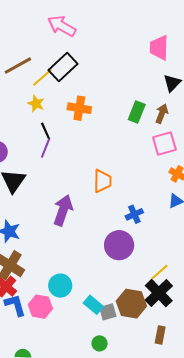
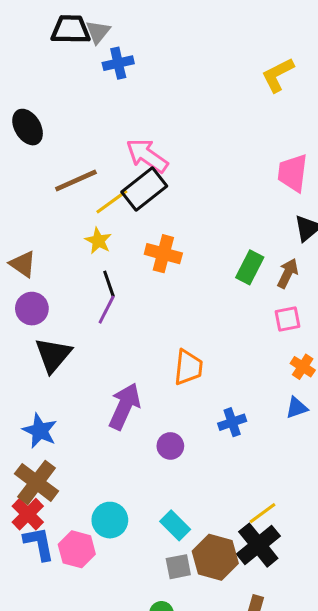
pink arrow: (62, 26) -> (147, 156), moved
pink square: (164, 143) -> (288, 319), size x0.7
purple circle: (119, 245) -> (170, 446), moved, size x0.6
cyan rectangle: (93, 305) -> (175, 525), moved

